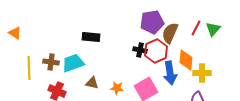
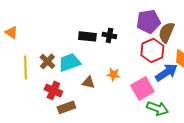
black cross: (140, 50) -> (109, 35), moved
brown cross: (51, 62) -> (47, 61), turned 35
blue arrow: (170, 73) -> (166, 72), turned -115
orange star: (117, 88) -> (113, 74), moved

